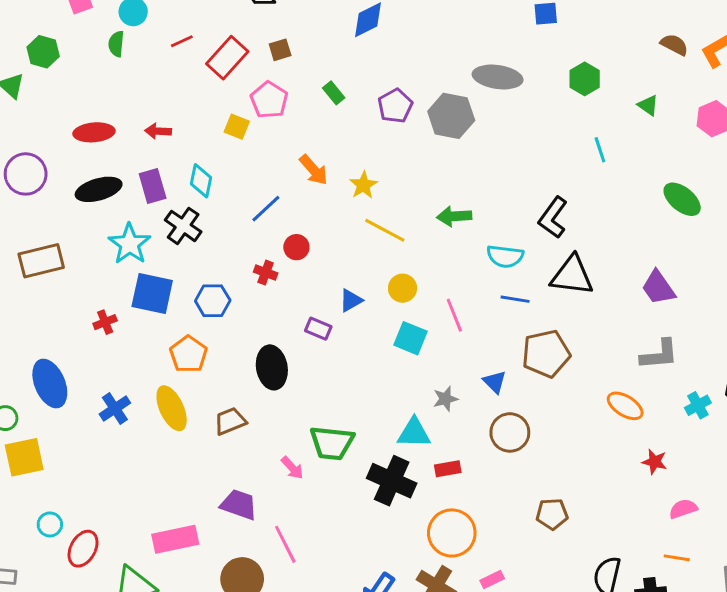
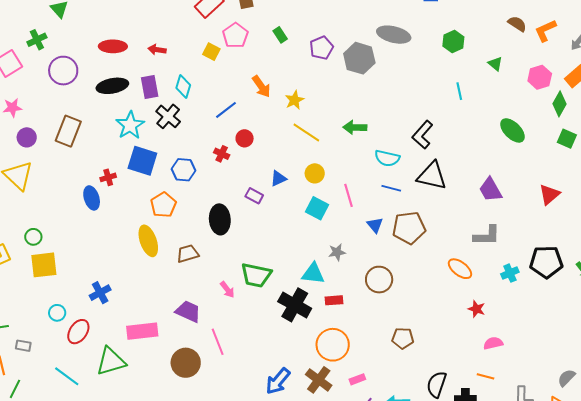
brown rectangle: (41, 261) -> (68, 131), turned -60
blue triangle: (495, 382) -> (375, 225), moved
blue ellipse: (50, 384) -> (92, 198), moved, size x0.7
blue cross: (115, 409) -> (100, 293), moved

